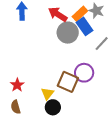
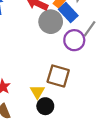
purple circle: (84, 73) -> (74, 40), moved

